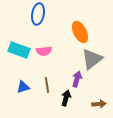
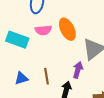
orange ellipse: (80, 32) -> (67, 29), moved
pink semicircle: (44, 51) -> (43, 30), moved

